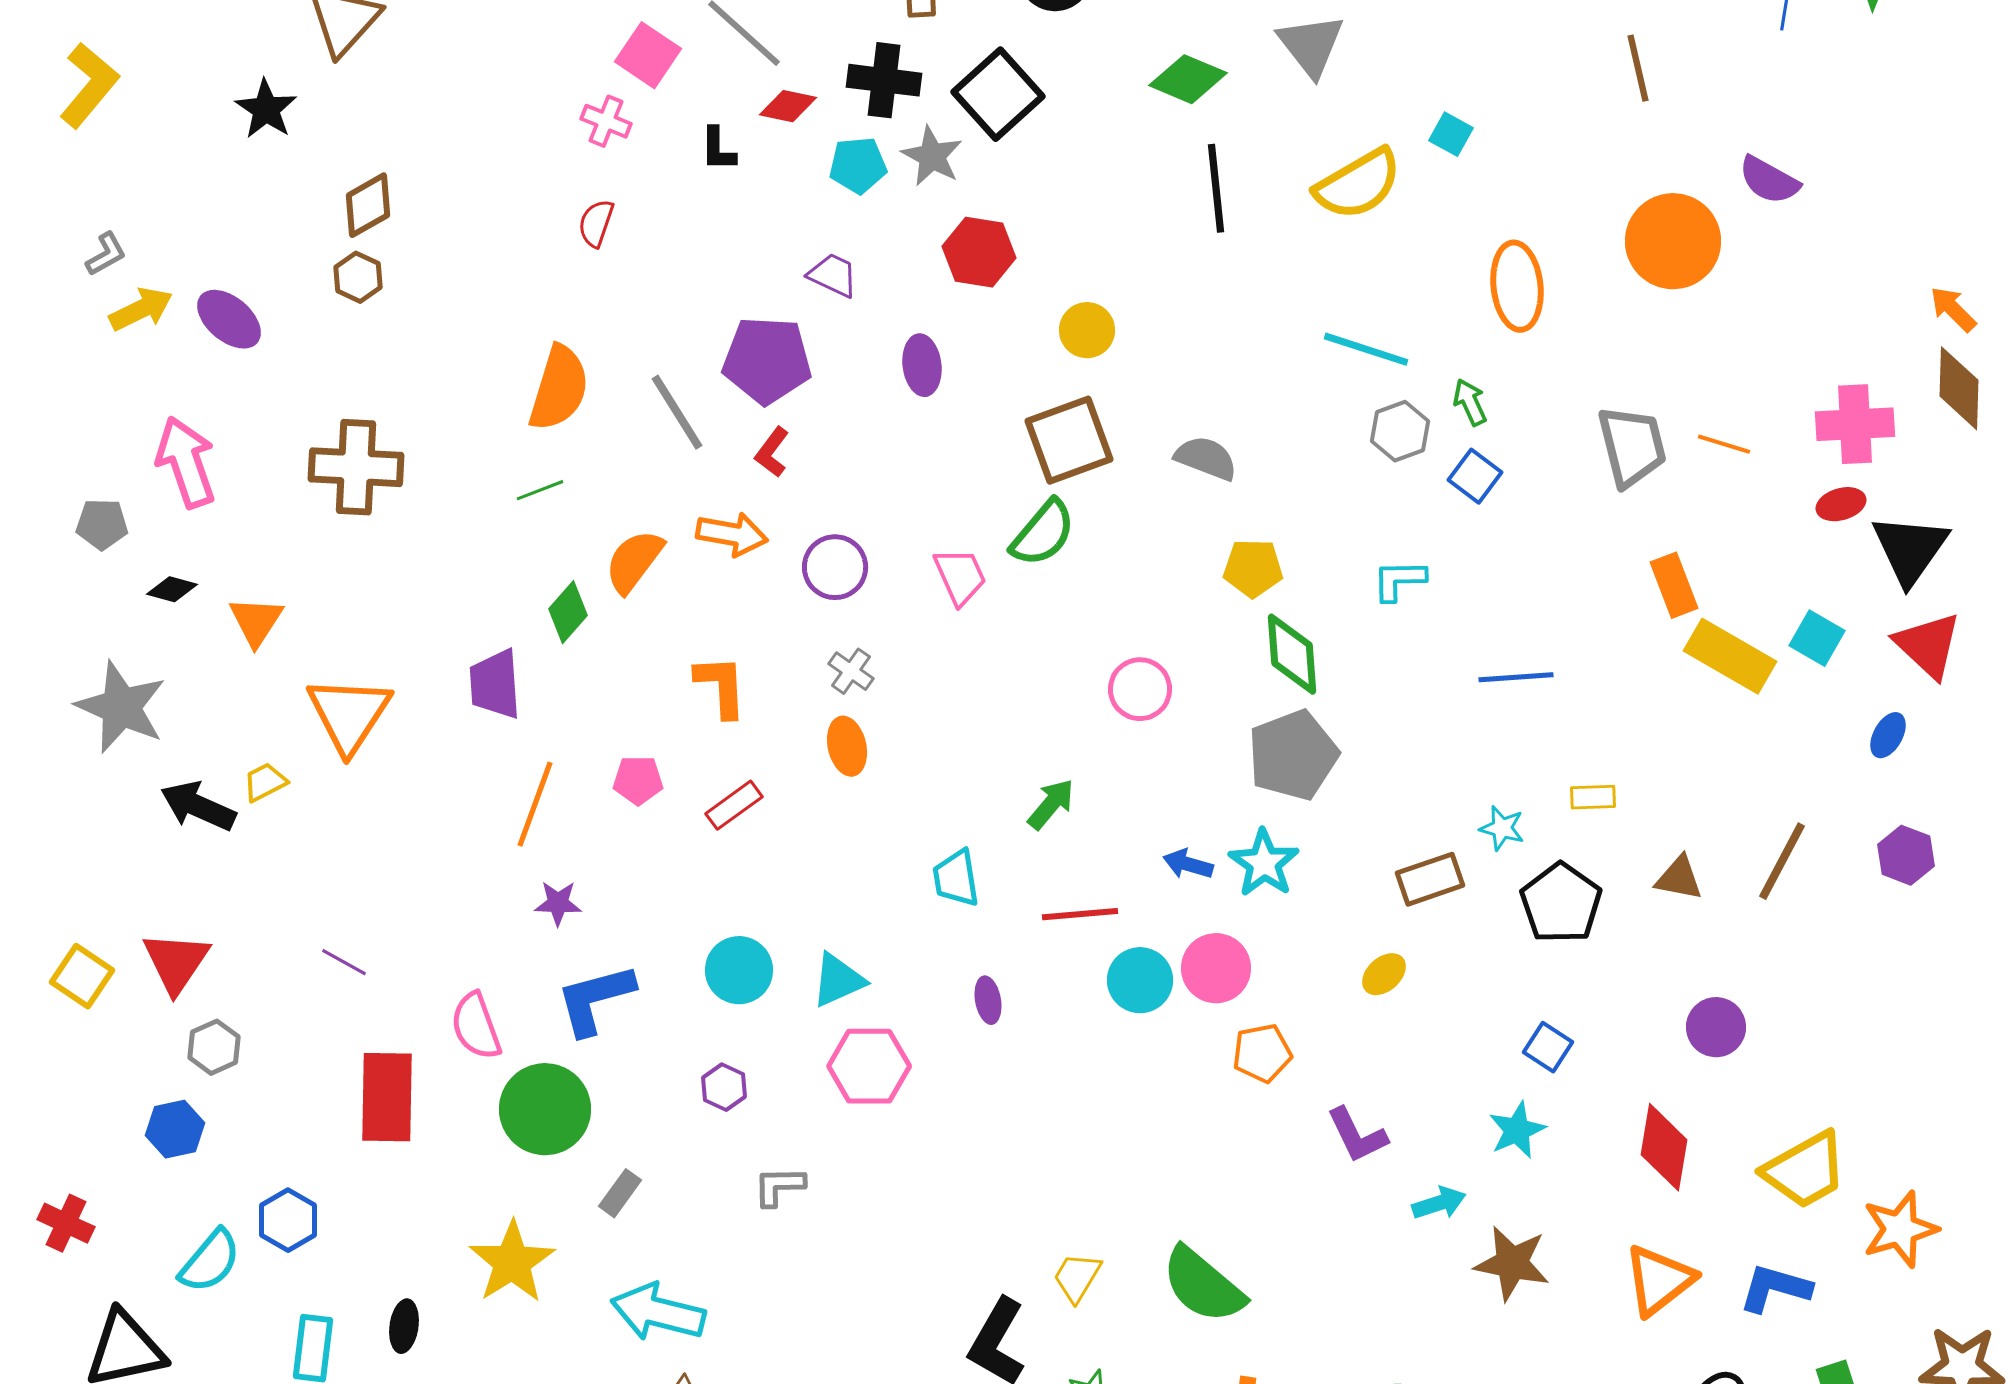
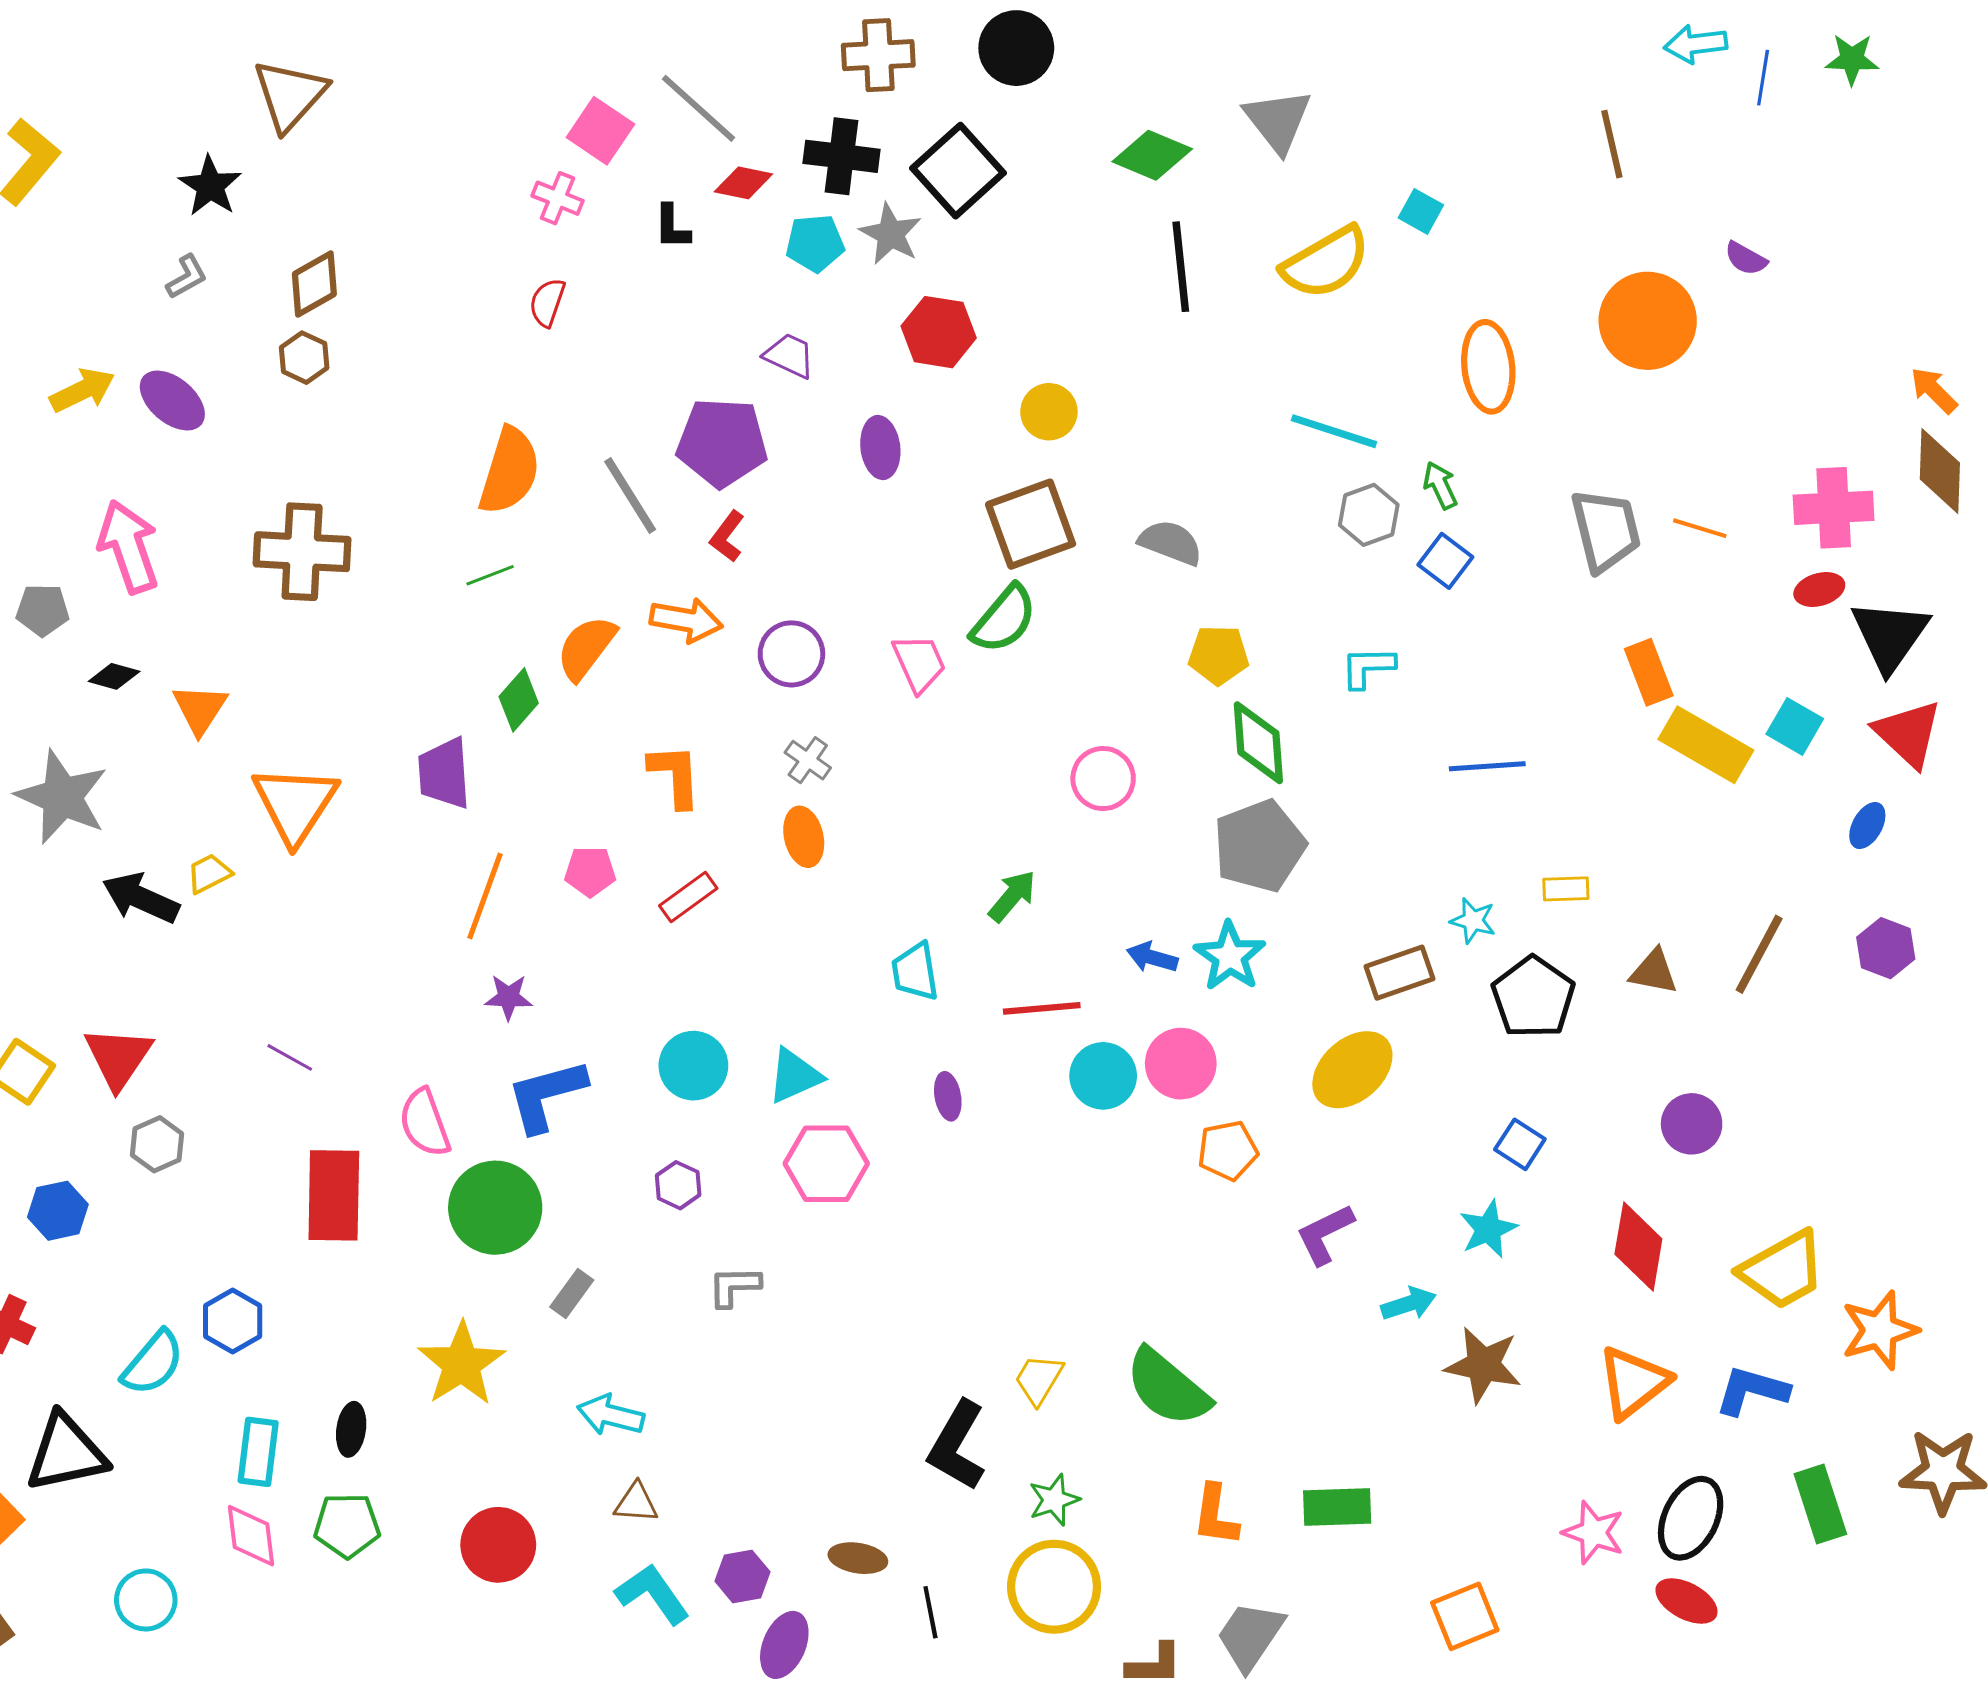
purple semicircle: (1769, 180) -> (1746, 258), size x0.7
gray L-shape: (106, 254) -> (187, 277), moved
yellow ellipse: (1384, 974) -> (1352, 1070), size x1.8
blue hexagon: (175, 1129) -> (58, 1211), moved
purple L-shape: (1357, 1135) -> (1325, 1234), turned 90
cyan arrow: (658, 1312) -> (611, 1415), size x0.7

